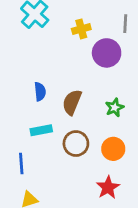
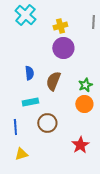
purple circle: (107, 53) -> (63, 48), moved
brown circle: (76, 144) -> (47, 123), moved
orange circle: (113, 149) -> (84, 104), moved

